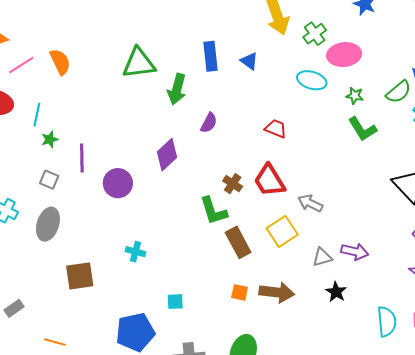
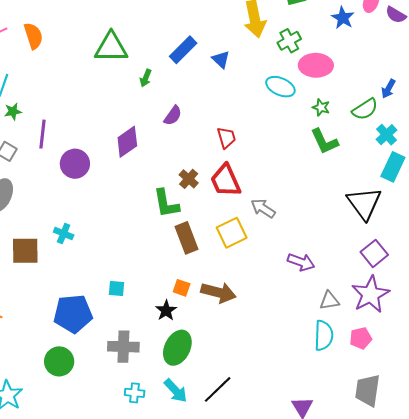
blue rectangle: (210, 56) -> (183, 50), turned 44
green arrow: (177, 89) -> (146, 78), size x0.6
red trapezoid: (276, 129) -> (226, 138), moved, turned 45
cyan cross: (135, 252) -> (64, 233), moved
gray triangle: (322, 257) -> (329, 301), moved
black star: (336, 292) -> (166, 310), moved

